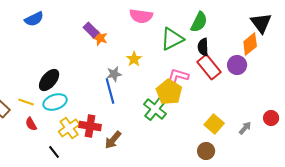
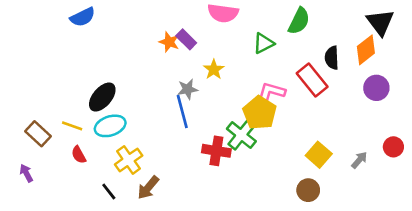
purple rectangle: (91, 30) -> (186, 39), moved
green triangle: (172, 39) -> (264, 43), size x0.7
black semicircle: (203, 47) -> (332, 58), moved
purple circle: (237, 65) -> (376, 88), moved
red cross: (90, 126) -> (216, 151), moved
brown arrow: (113, 140) -> (148, 188), moved

